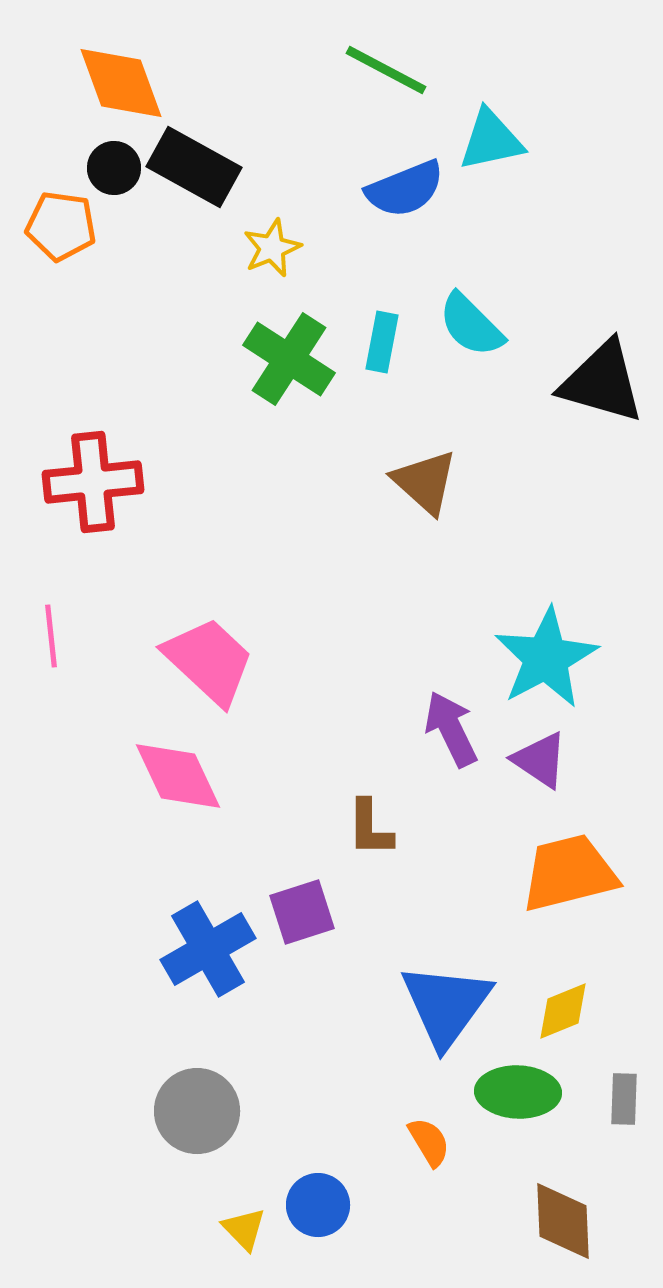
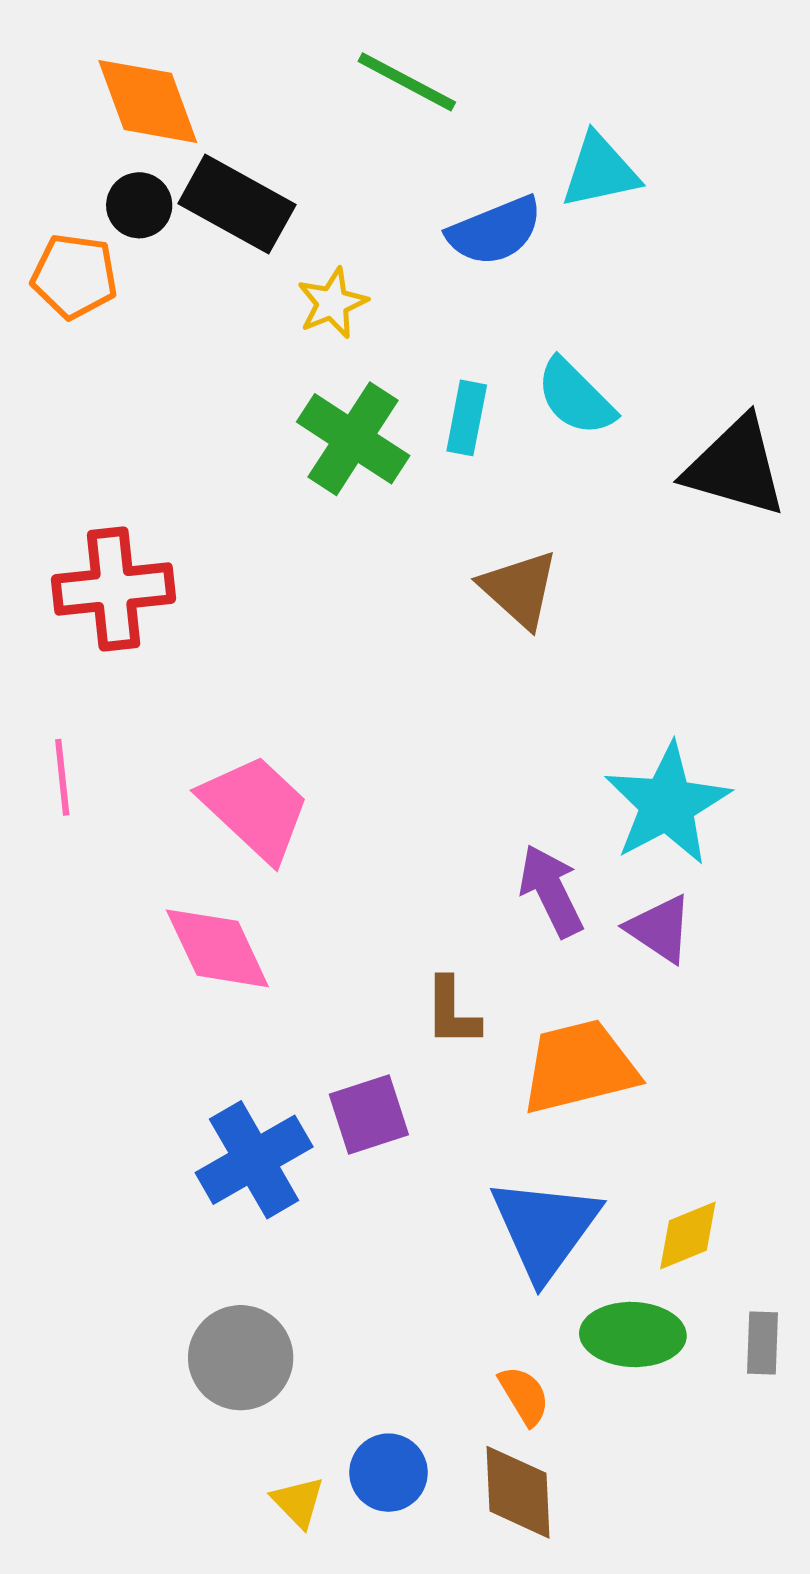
green line: (386, 70) -> (407, 82), moved
orange trapezoid: (569, 873) -> (579, 1067), moved
brown diamond: (563, 1221) -> (518, 1492), moved

